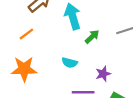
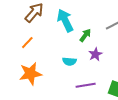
purple star: (103, 74) -> (95, 54), moved

